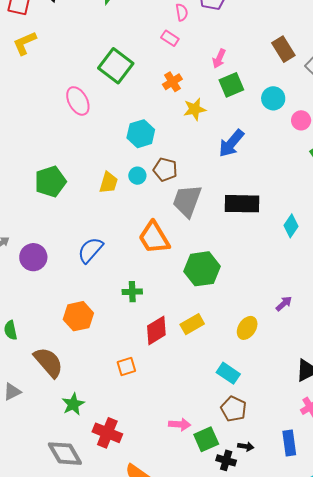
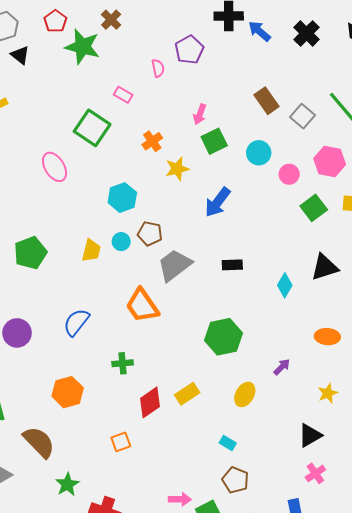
pink rectangle: (170, 38) -> (123, 95), moved
gray trapezoid: (187, 201) -> (175, 265), turned 36
black rectangle: (242, 204) -> (232, 265), size x0.6
green hexagon: (202, 269) -> (223, 337), moved
cyan rectangle: (228, 373) -> (228, 443), size x0.7

